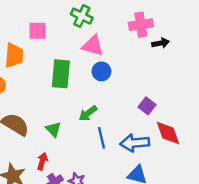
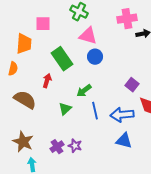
green rectangle: (61, 74) -> (62, 59), turned -40
green triangle: (53, 129) -> (65, 109), moved, turned 32
red arrow: (42, 161) -> (47, 81), moved

